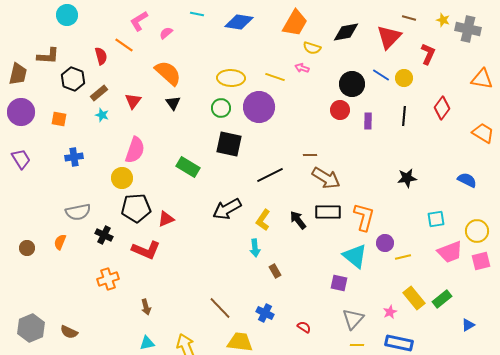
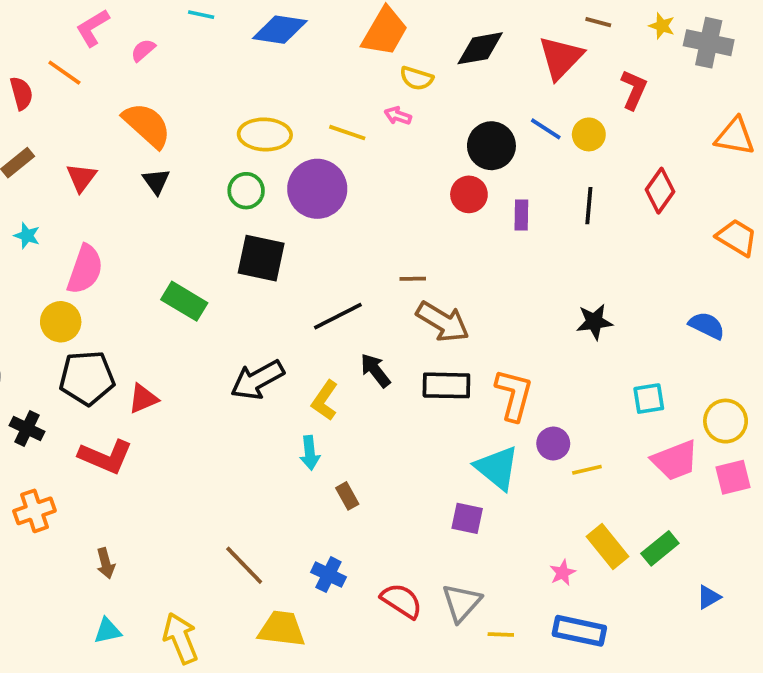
cyan star: (102, 115) -> (27, 236), moved
black arrow: (298, 220) -> (375, 370), moved
gray triangle: (353, 319) -> (461, 603), moved
red semicircle: (304, 327) -> (402, 601), size x1.6

